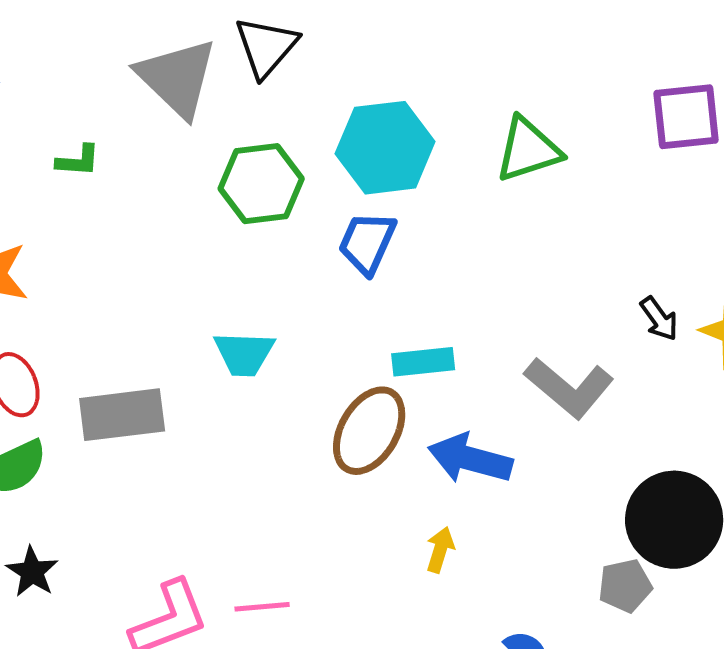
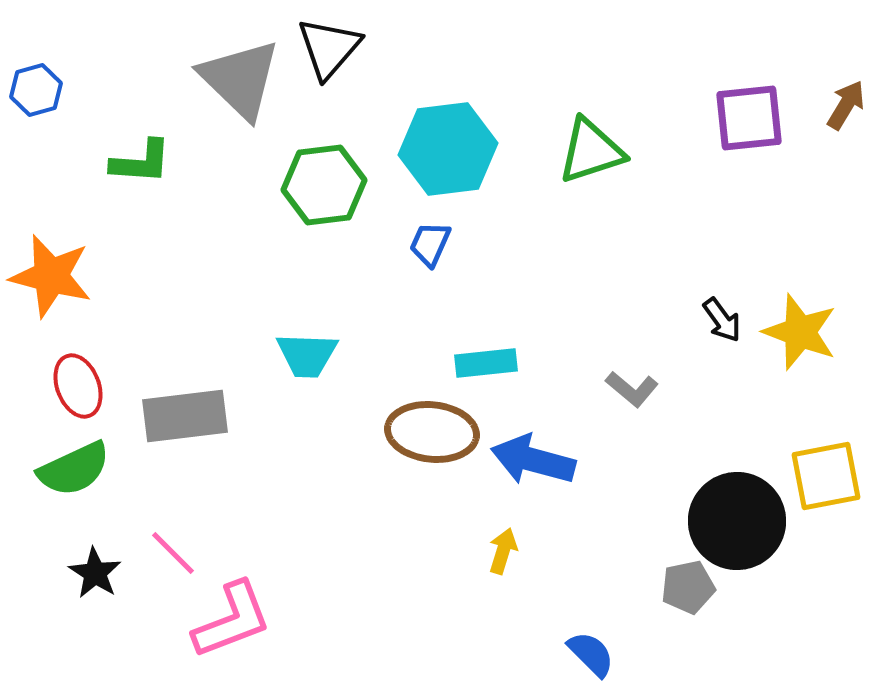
green L-shape: (78, 161) -> (141, 162), size x1.4
blue trapezoid: (367, 243) -> (430, 244), size x0.7
gray L-shape: (569, 388) -> (632, 389), size x0.6
brown ellipse: (369, 431) -> (432, 432), turned 66
pink line: (262, 607) -> (173, 553), moved, turned 50

